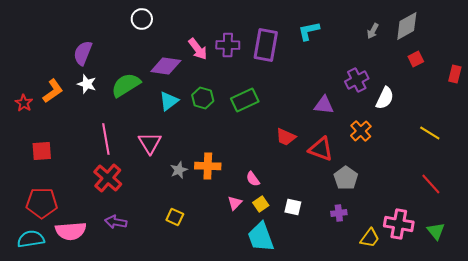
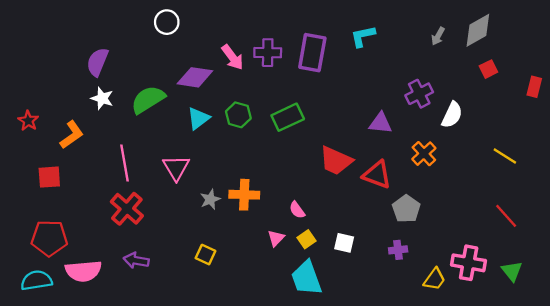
orange L-shape: (53, 91) -> (72, 135), moved
red trapezoid: (286, 137) -> (336, 161), size x1.4

